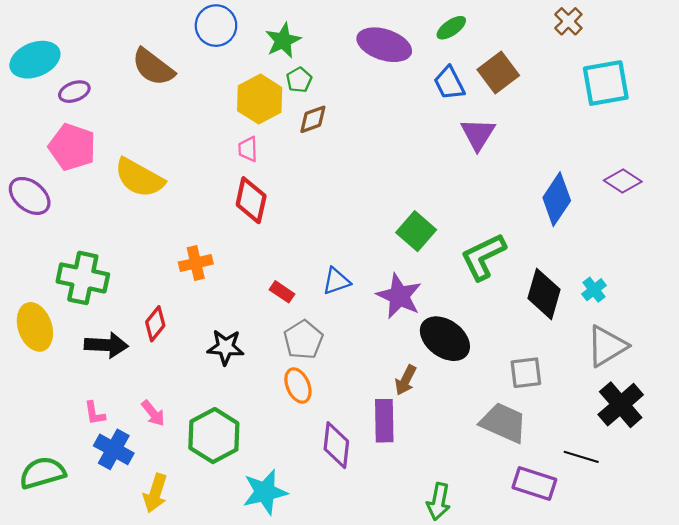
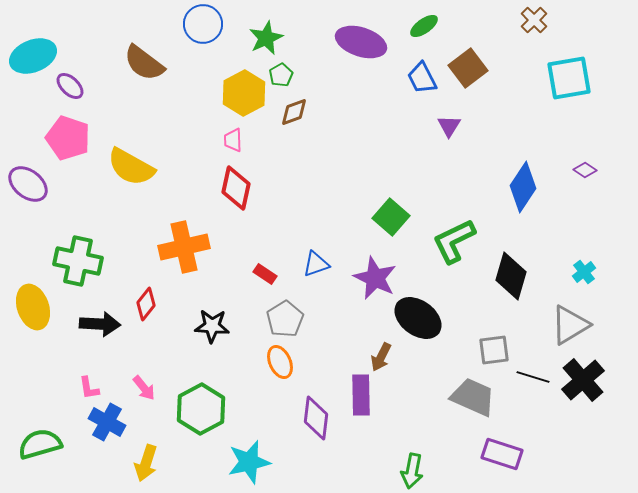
purple ellipse: (74, 92) -> (70, 86), turned 64
purple triangle: (478, 134) -> (449, 126), size x0.7
purple diamond: (623, 181) -> (585, 170), size x0.7
orange cross: (196, 263) -> (184, 247), size x1.6
cyan cross: (594, 290) -> (584, 272), moved
black line: (581, 457) -> (533, 377), moved

